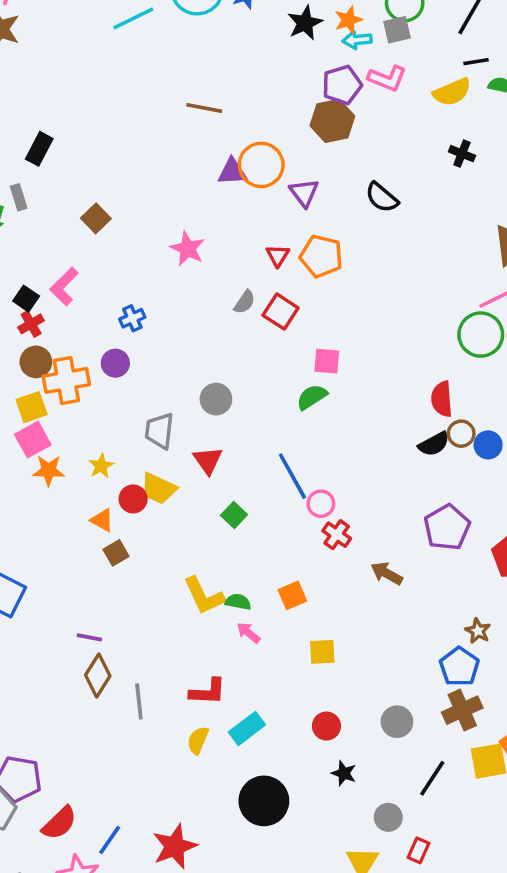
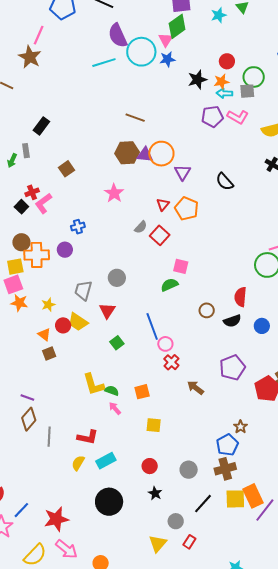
brown hexagon: (332, 121) -> (127, 153), moved
red cross: (31, 324) -> (32, 192), moved
brown circle: (461, 434) -> (207, 310), moved

